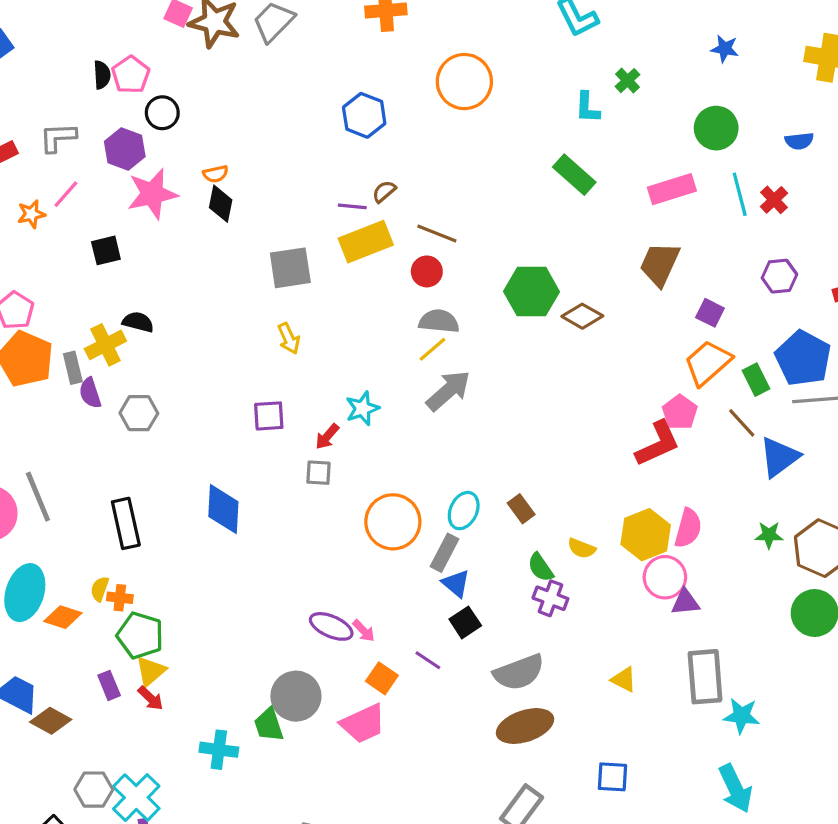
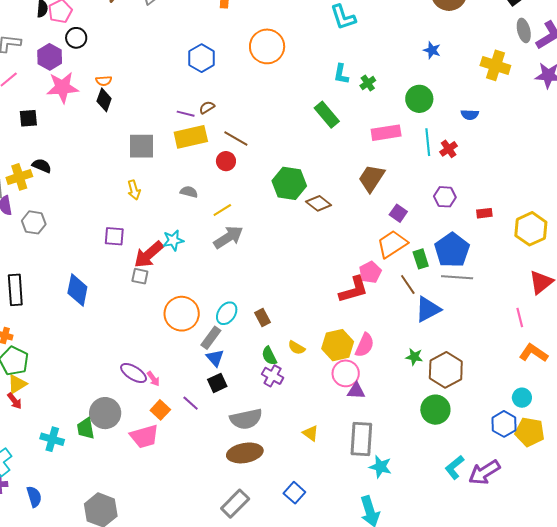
green cross: (628, 81) -> (368, 83), moved
gray semicircle: (439, 321) -> (189, 192), moved, size x0.7
red arrow: (327, 436) -> (149, 254), size x1.8
blue square: (612, 777) -> (294, 493), turned 30

